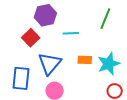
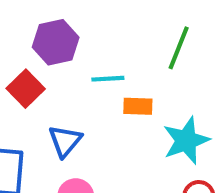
orange rectangle: (85, 60) -> (138, 106), moved
blue triangle: (50, 63) -> (65, 141), size x0.7

